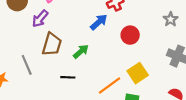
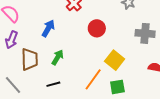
blue arrow: (99, 22) -> (48, 28), moved

